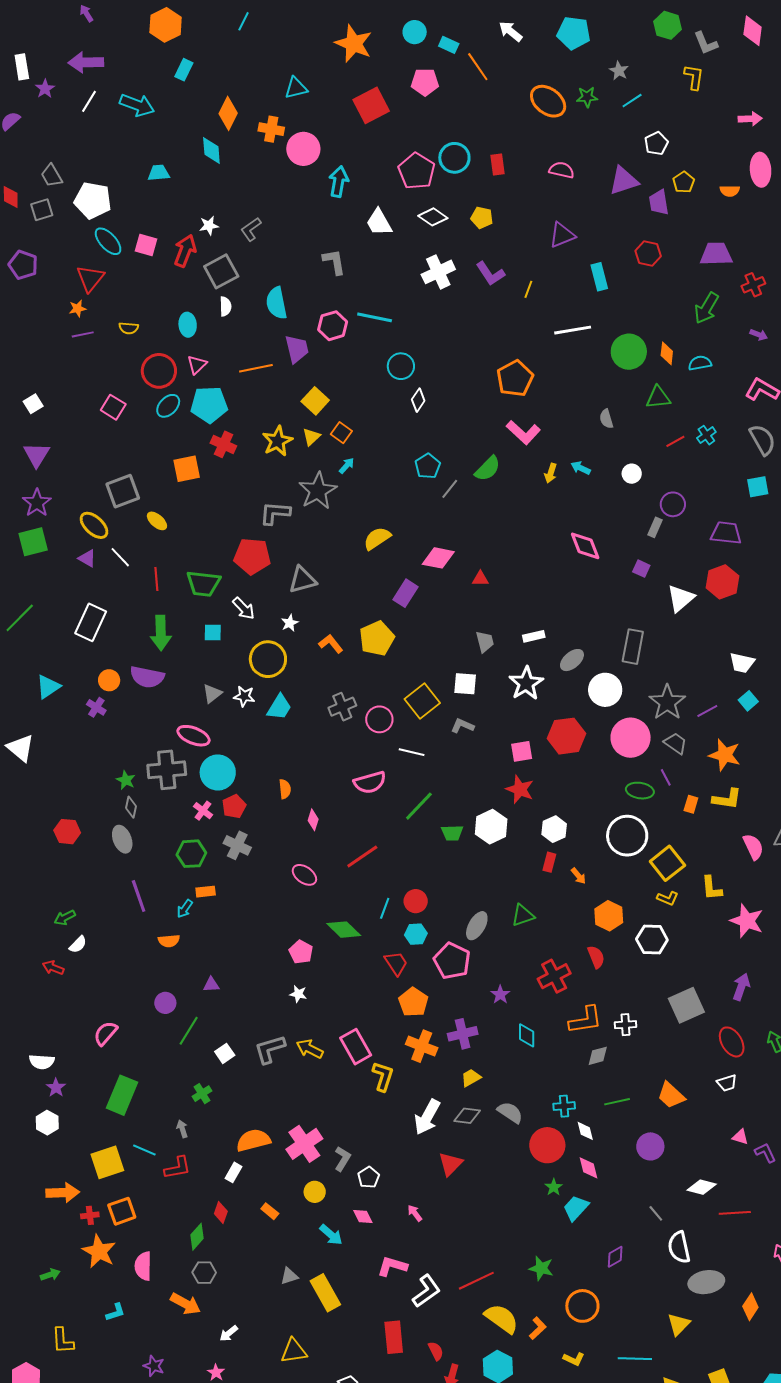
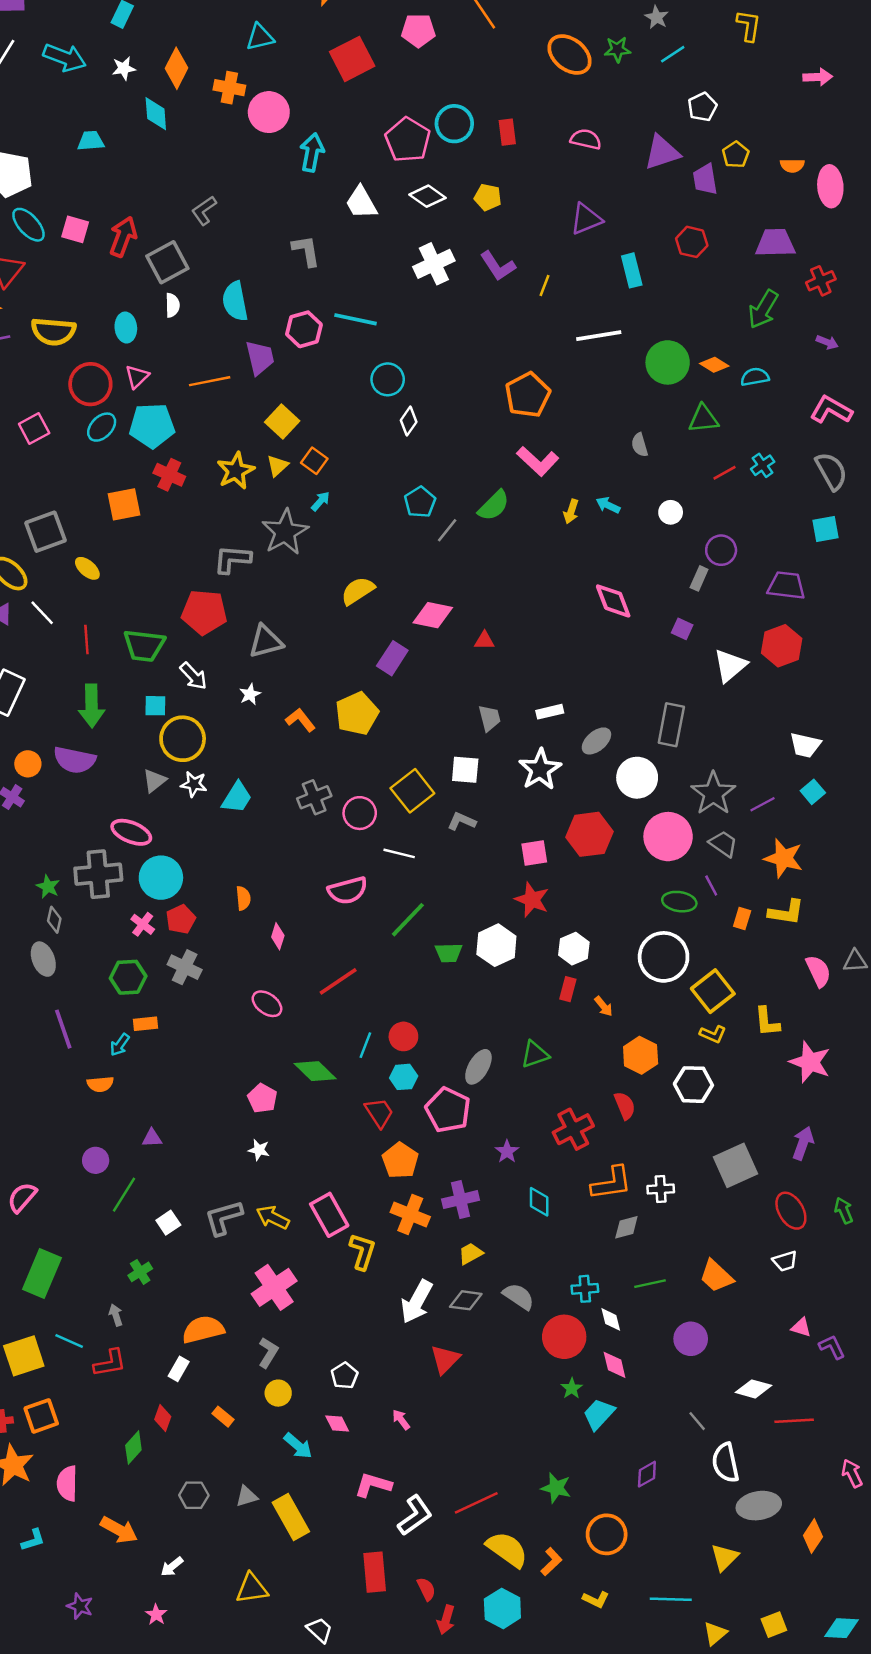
pink ellipse: (761, 170) -> (830, 186), moved
white star: (209, 226) -> (124, 68), moved
yellow semicircle: (129, 328) -> (53, 331), size x1.8
orange diamond: (667, 353) -> (714, 365), turned -65
pink square: (113, 407) -> (34, 429), turned 30
yellow circle: (268, 659) -> (183, 739), moved
pink cross: (304, 1144) -> (274, 1287), moved
gray L-shape: (342, 1159) -> (268, 1353), moved
gray hexagon: (204, 1273) -> (194, 1495), moved

